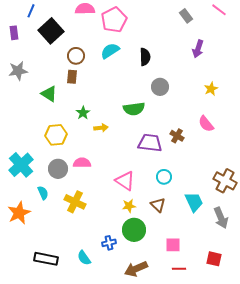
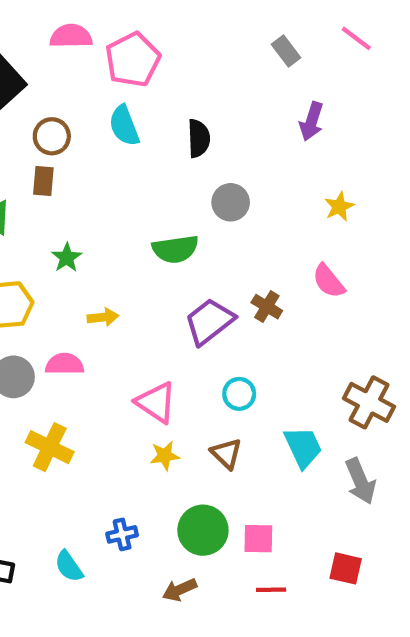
cyan semicircle: (110, 51) -> (124, 126), turned -78
yellow arrow: (101, 128) -> (103, 317), moved
purple trapezoid: (150, 143) -> (209, 322), turned -45
green circle: (134, 230) -> (203, 530), moved
brown arrow: (136, 269) -> (180, 590), size x0.7

